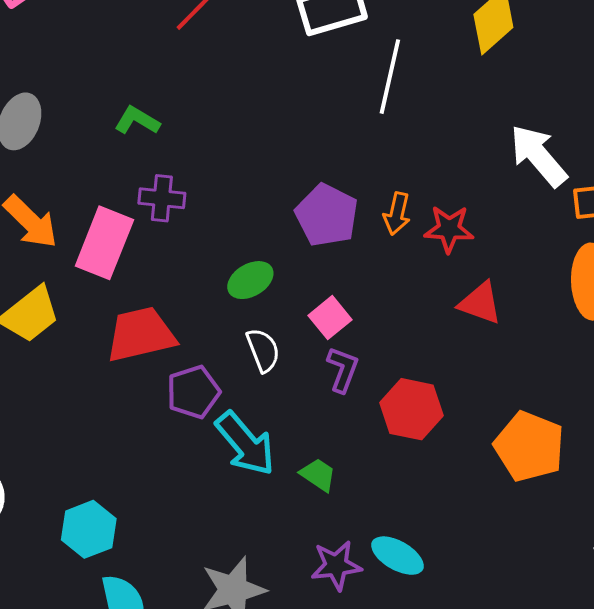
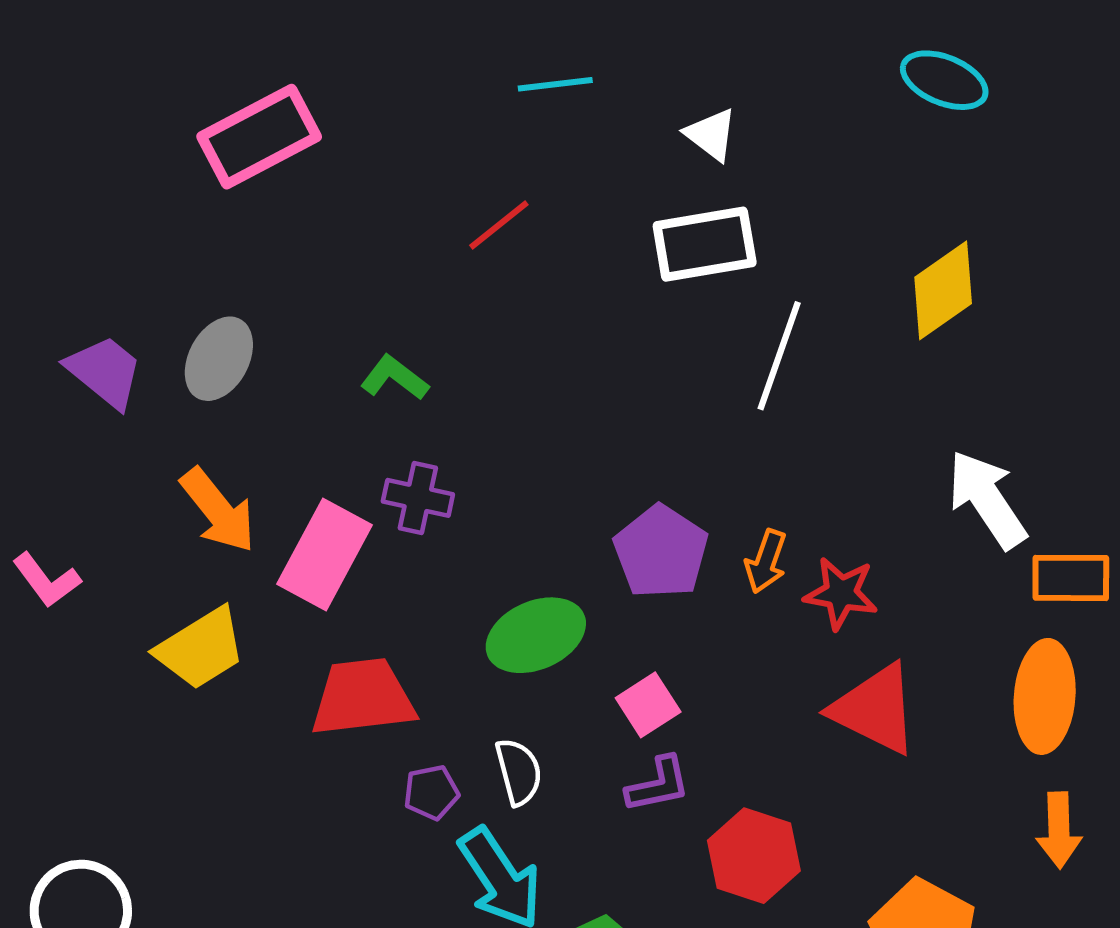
green ellipse: (250, 280) -> (536, 635), size x1.4
red triangle: (480, 303) -> (875, 709), size x1.4
white semicircle: (263, 350) -> (519, 772), moved
purple L-shape: (343, 369) -> (658, 785), turned 51
purple pentagon: (193, 392) -> (431, 792), size x0.7

